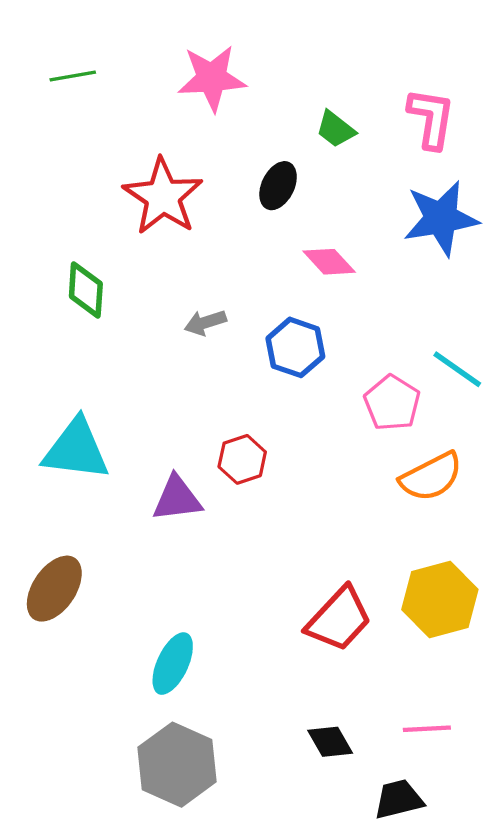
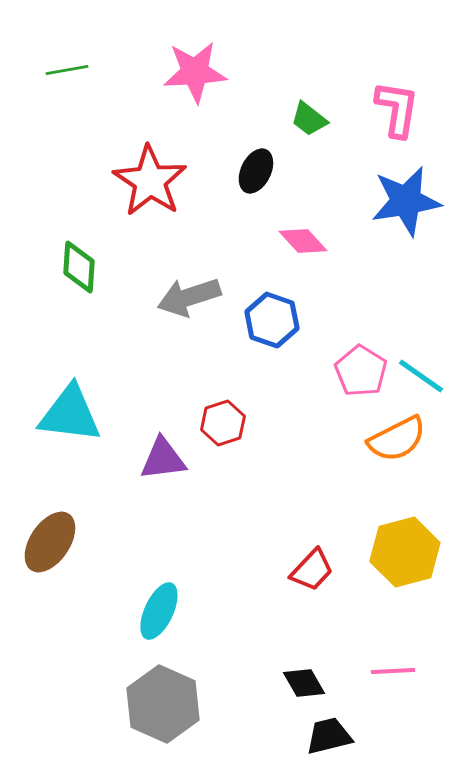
gray arrow: (205, 323) -> (189, 297), size x1.6
cyan line: (457, 369) -> (421, 376), moved
red trapezoid: (339, 619) -> (312, 570), size x0.7
black trapezoid: (399, 799) -> (329, 736), moved

